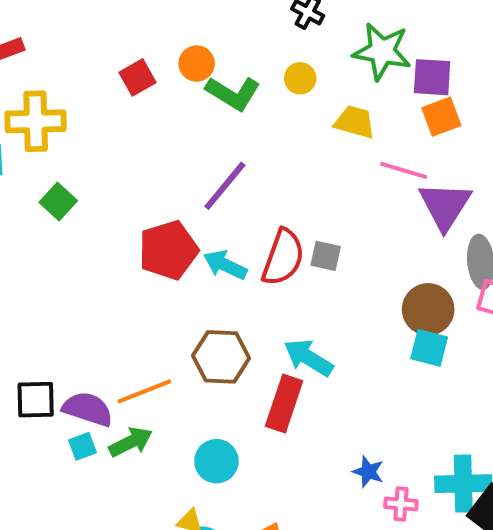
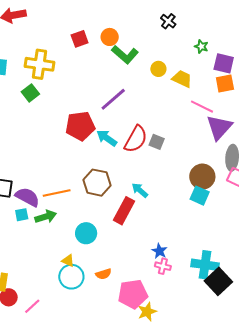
green star: (382, 51) -> (201, 47), size x0.5
yellow circle: (300, 78) -> (158, 69), moved
yellow cross: (36, 121) -> (40, 64), moved
cyan arrow: (308, 358) -> (140, 190), size x0.7
pink cross: (401, 504) -> (163, 266), moved

